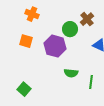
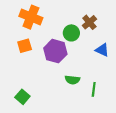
orange cross: (32, 14) -> (31, 17), size x1.5
orange square: (26, 41) -> (25, 46), turned -32

